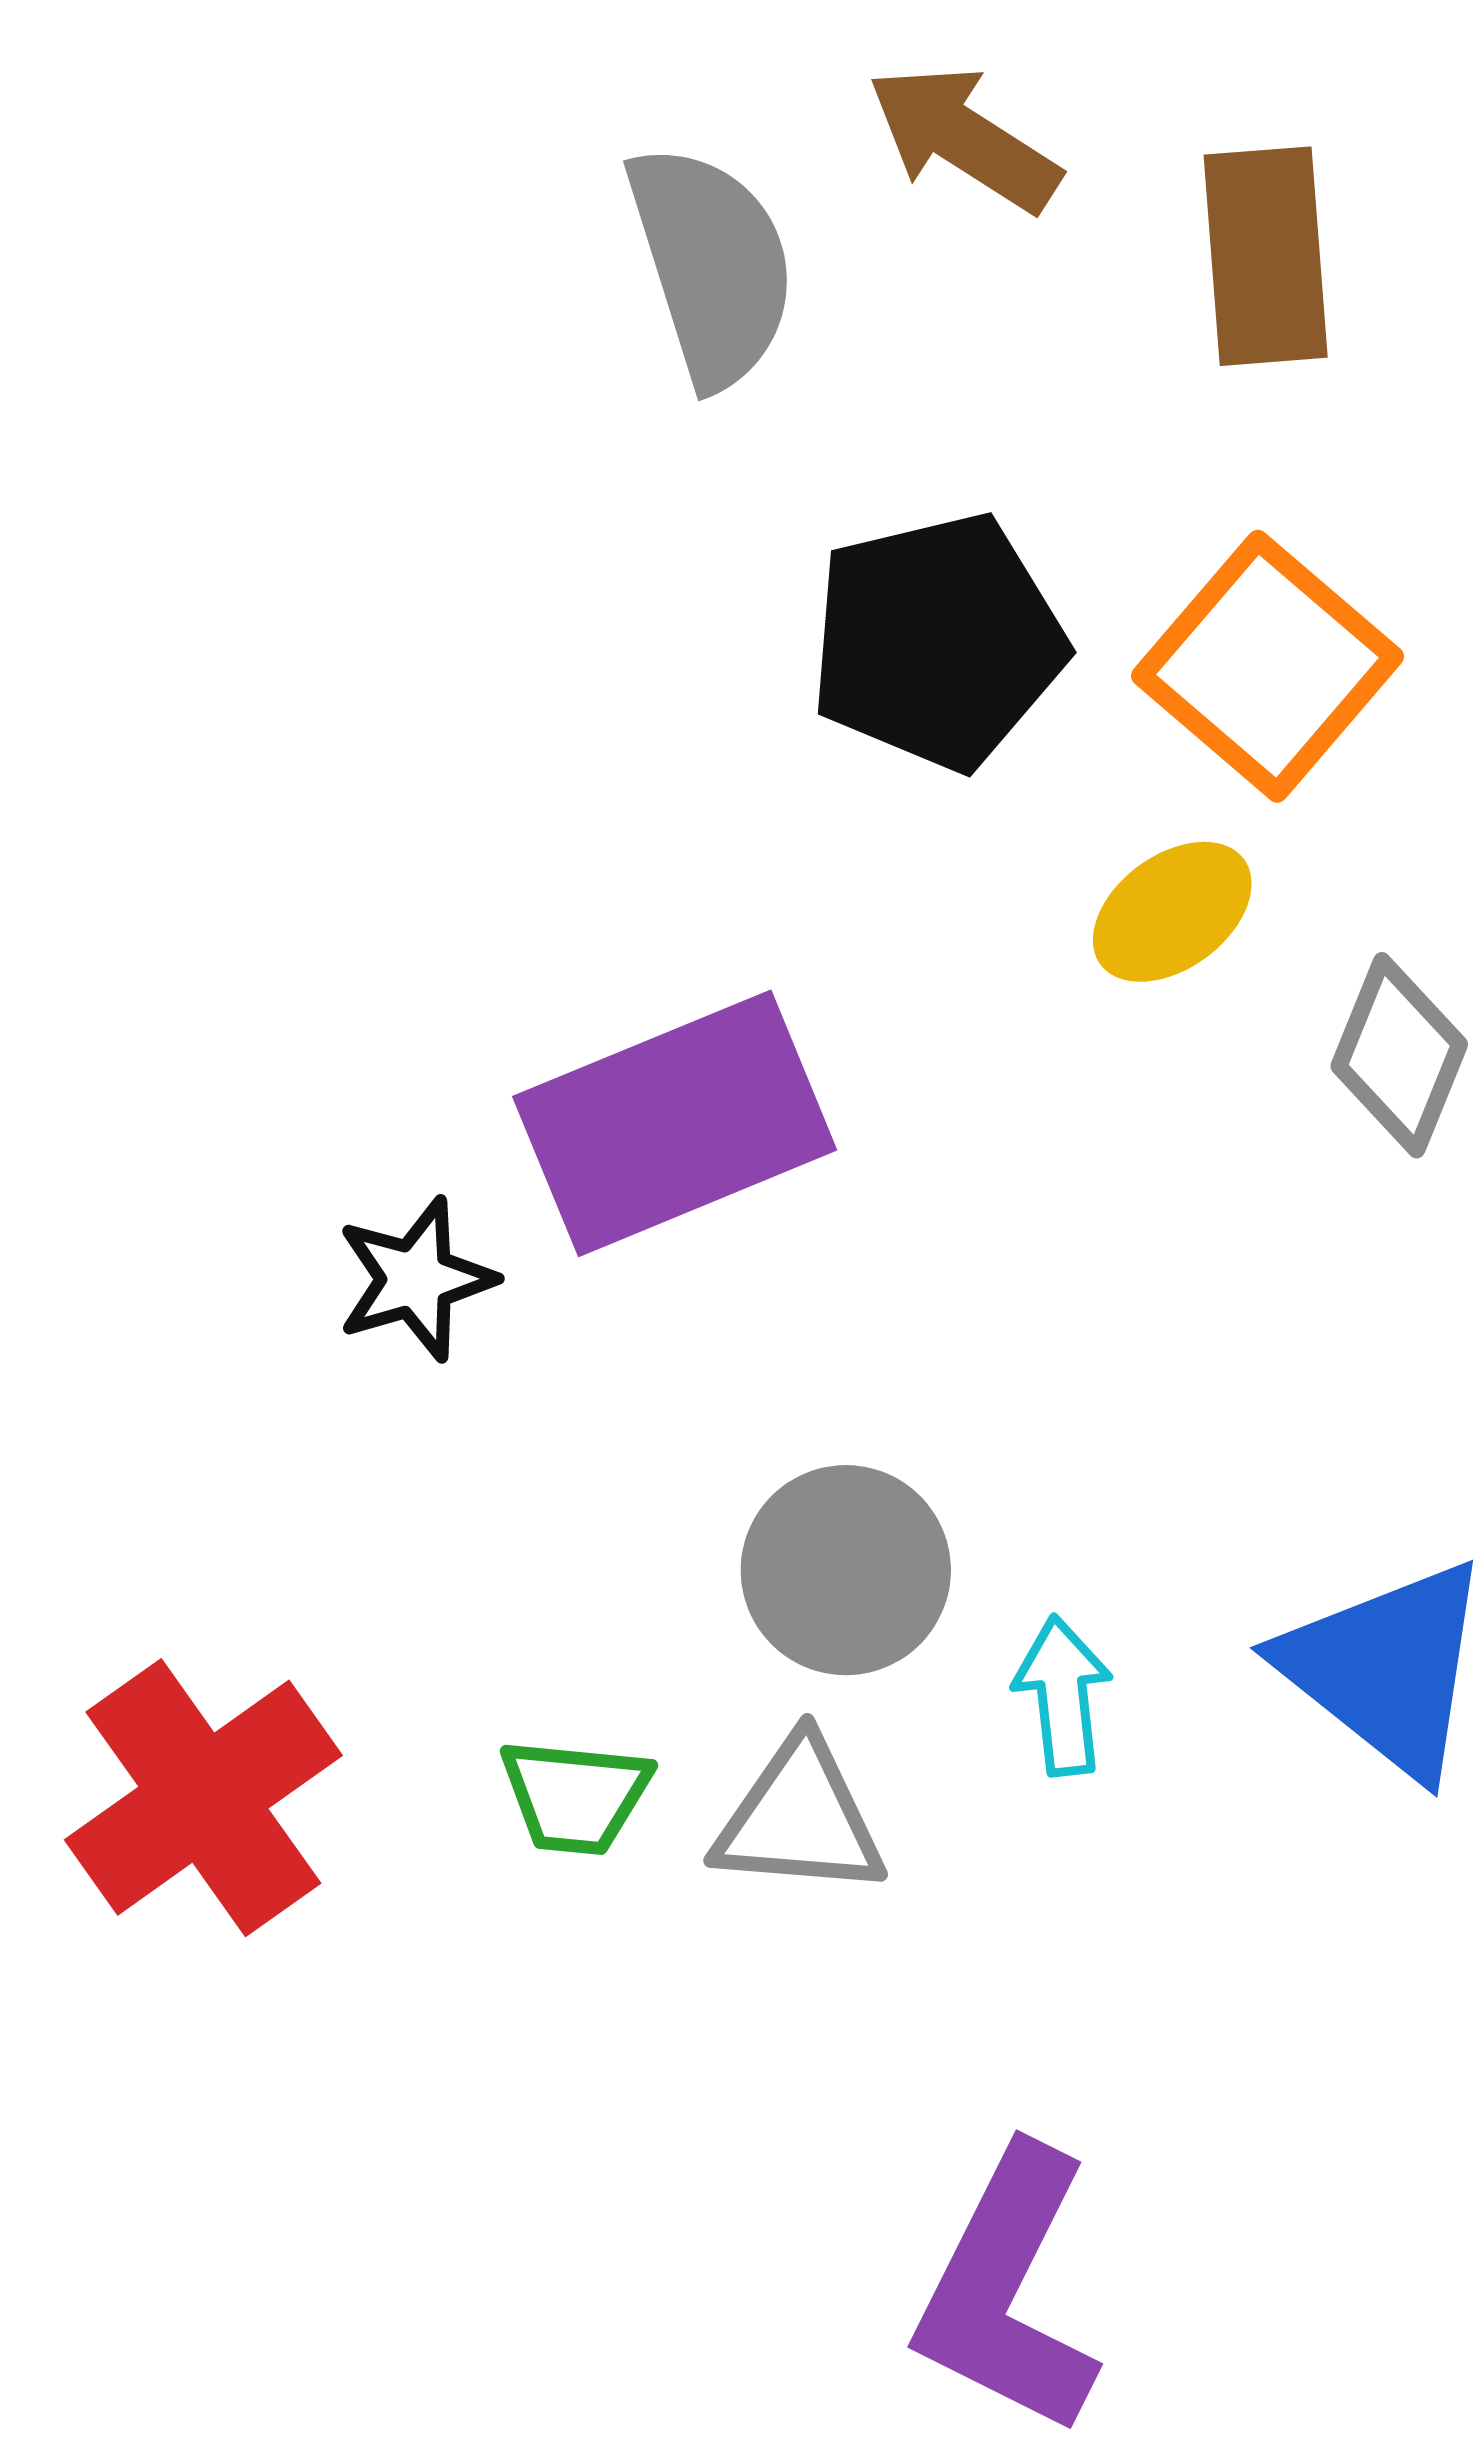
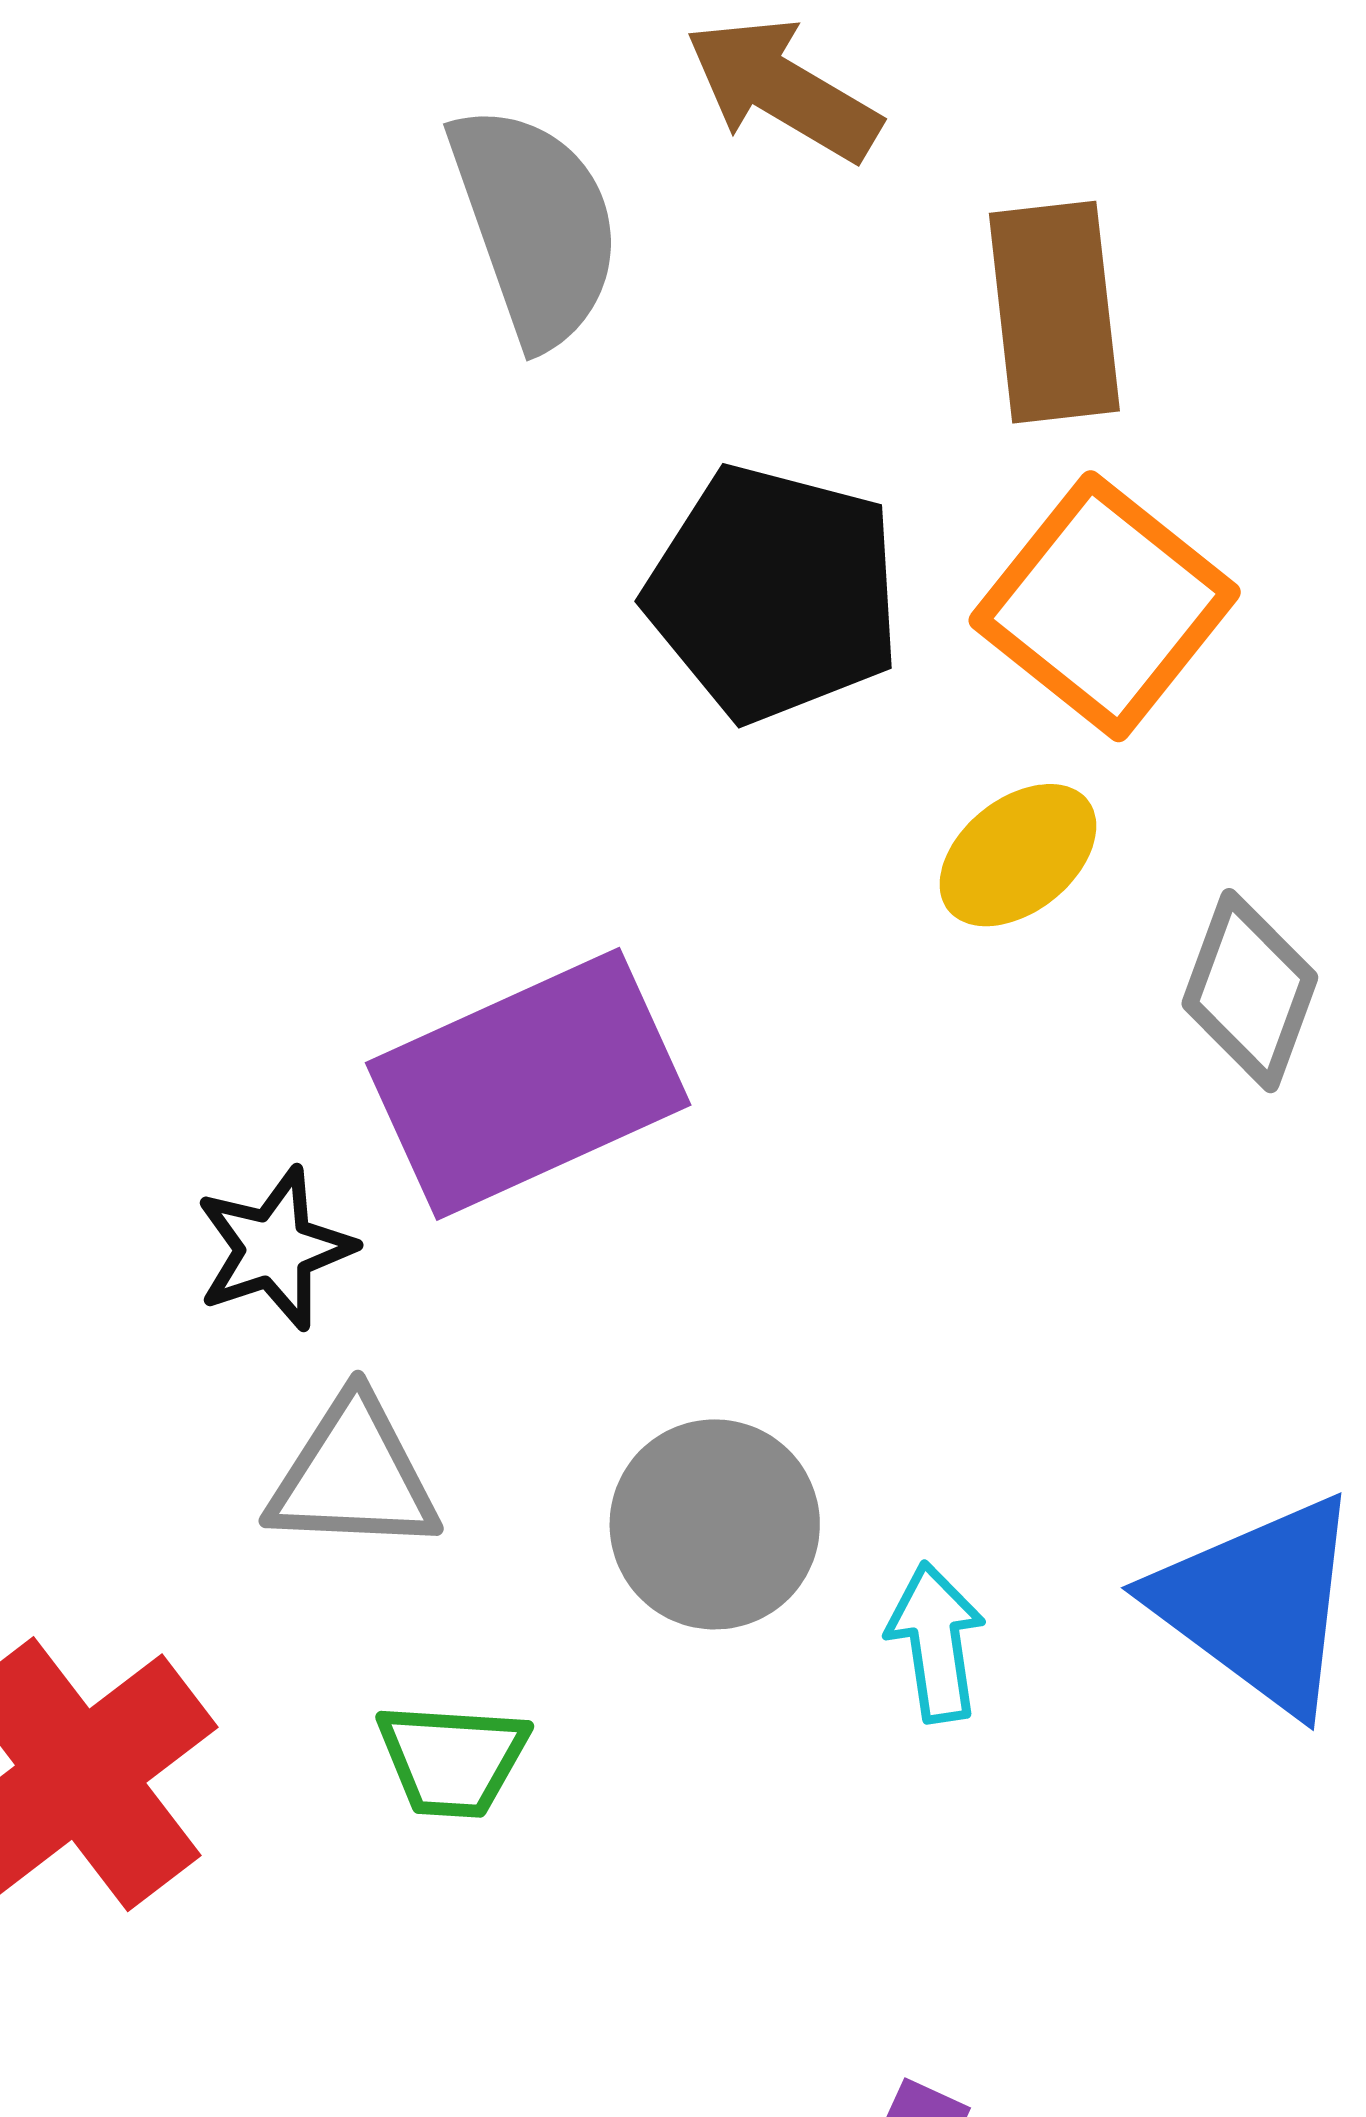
brown rectangle: (1266, 256) -> (1054, 312), moved
black pentagon: (937, 641) -> (774, 593), turned 30
gray triangle: (800, 1818) -> (353, 1476), moved

